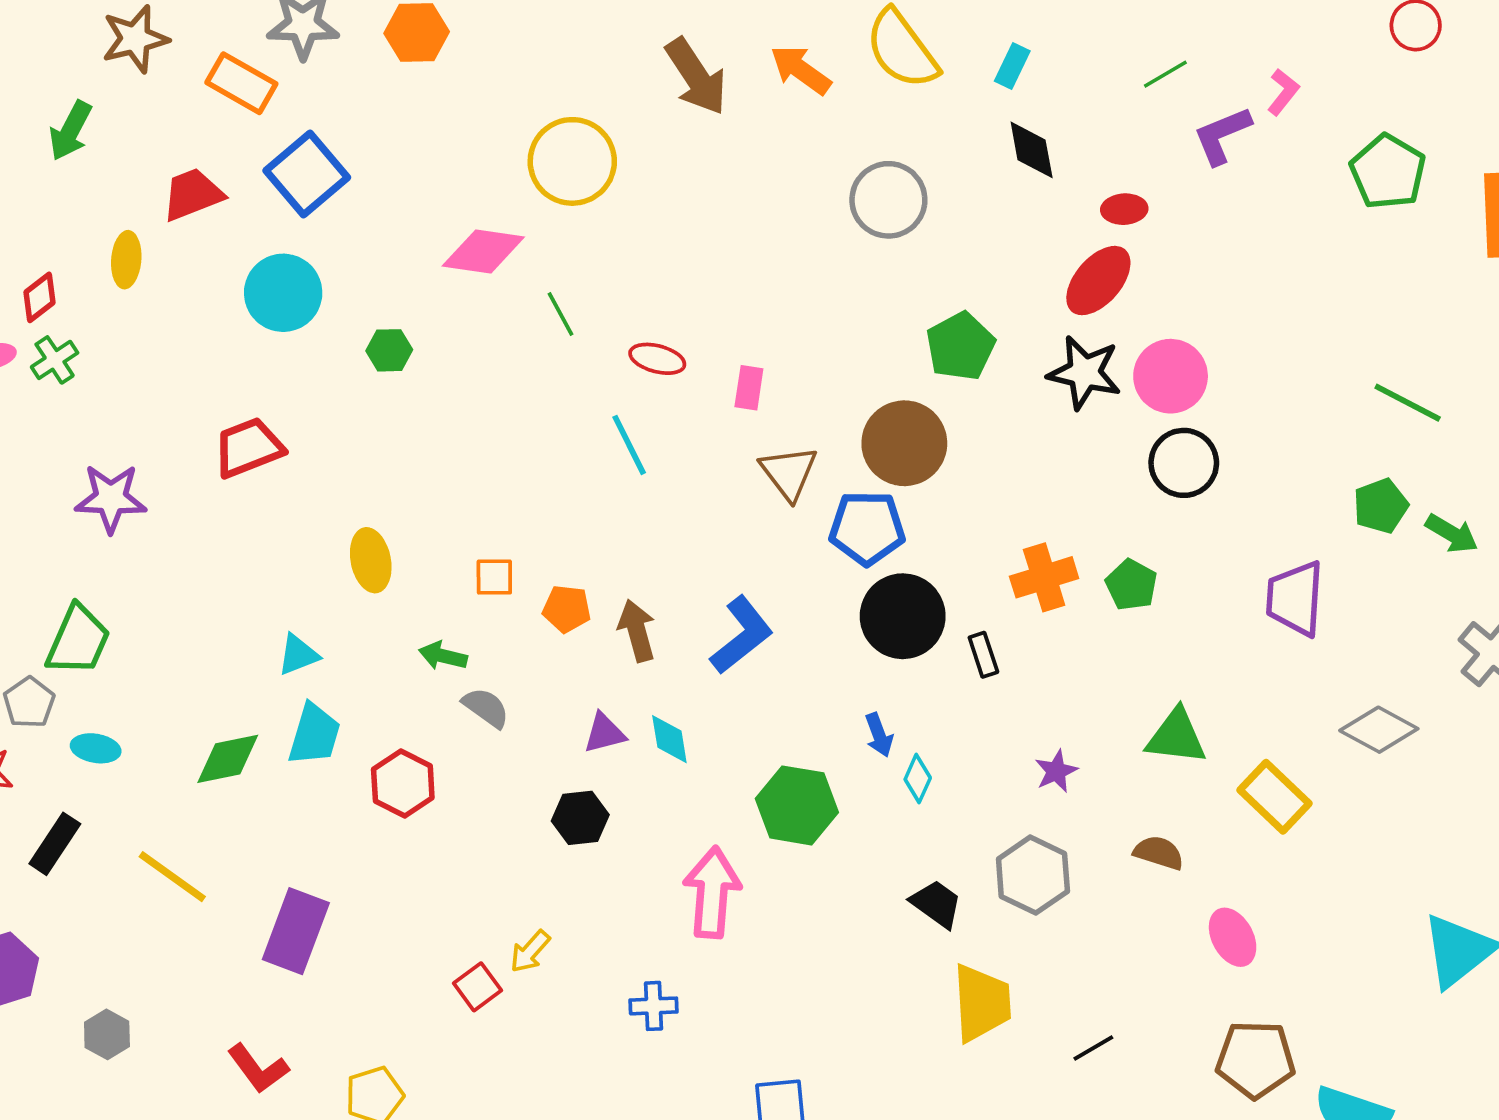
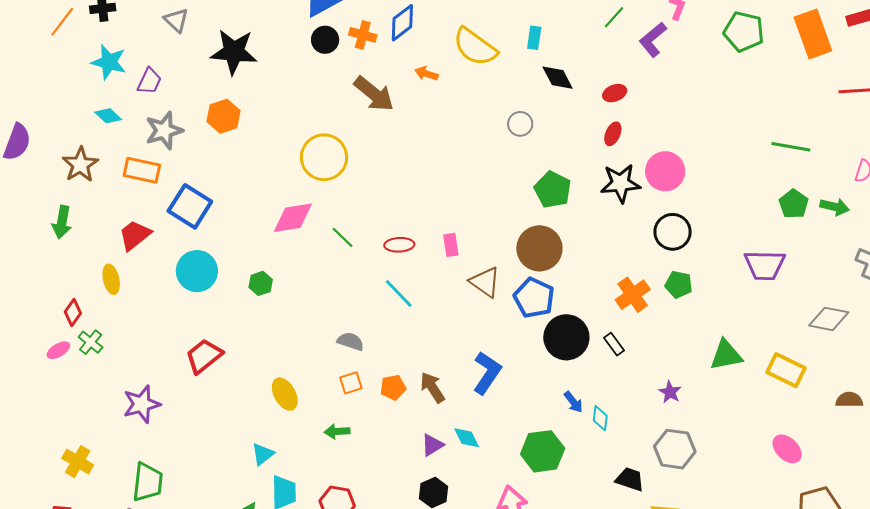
orange arrow: (801, 70) -> (426, 74), size x0.7
gray circle: (888, 200) -> (520, 124), moved, size x0.6
red ellipse: (1098, 281) -> (613, 134), size x0.6
black circle: (1184, 463) -> (673, 232), moved
blue pentagon: (867, 528) -> (534, 298), turned -30
purple trapezoid: (1295, 598) -> (765, 265), turned -75
gray semicircle: (486, 708) -> (350, 341), moved
brown semicircle: (1159, 853) -> (849, 400), moved

